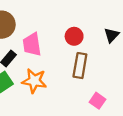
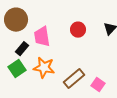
brown rectangle: (80, 66) -> (74, 79), moved, turned 40

